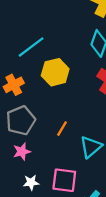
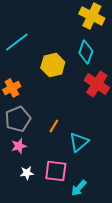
cyan line: (31, 47) -> (17, 42), moved
yellow hexagon: (55, 72) -> (53, 65), moved

